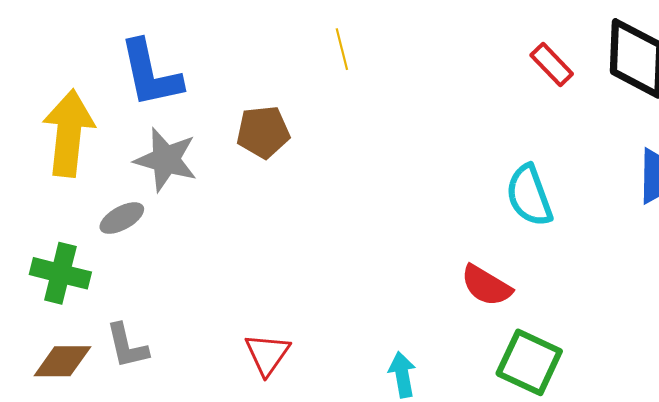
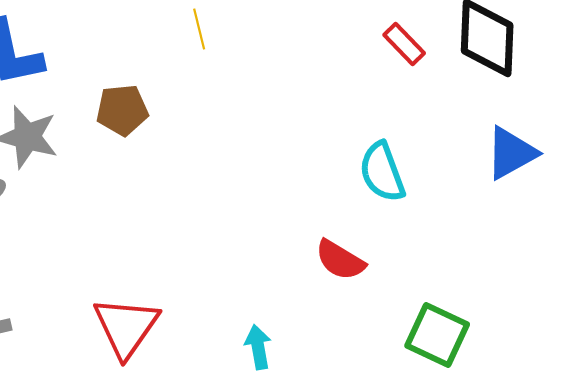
red triangle: (267, 354) -> (126, 327), size x1.5
green square: (529, 362) -> (437, 335), moved

